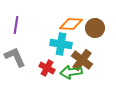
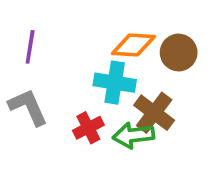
red cross: (47, 68) -> (88, 128), turned 35

